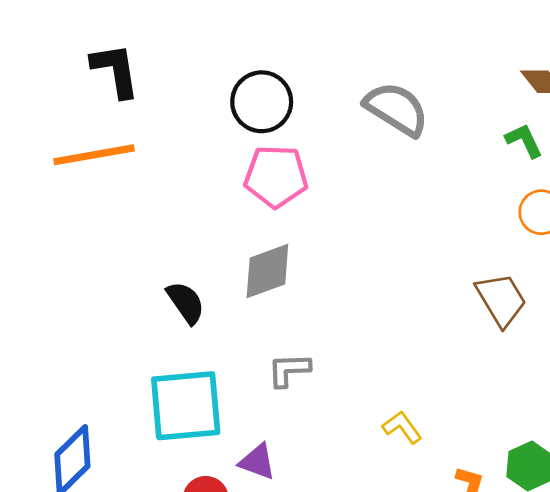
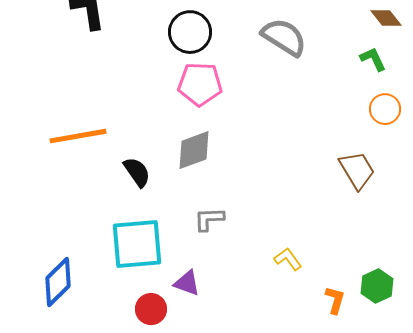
orange line: (94, 155) -> (78, 136), moved

